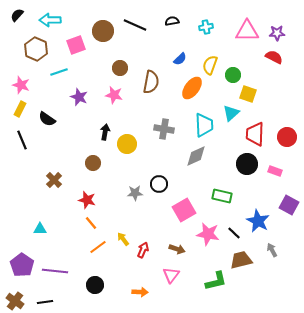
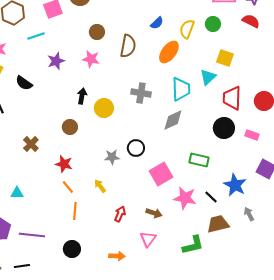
green circle: (233, 75) -> (213, 24), moved
purple star: (79, 97) -> (56, 61), turned 30
yellow arrow: (123, 239) -> (100, 186), moved
orange line: (98, 247) -> (75, 211), turned -48

